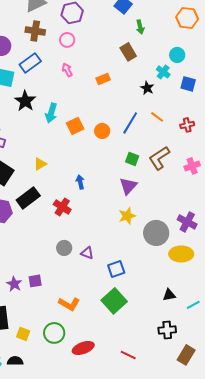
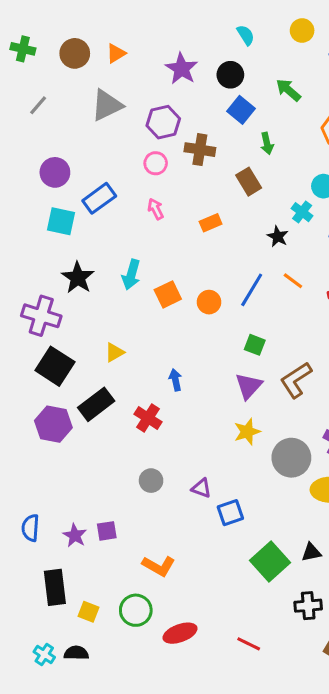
brown cross: (35, 31) -> (200, 150), moved
black star: (25, 101) -> (78, 278), moved
brown L-shape: (159, 158) -> (296, 380), moved
purple triangle: (87, 253) -> (201, 488), moved
green square: (114, 301) -> (270, 561), moved

